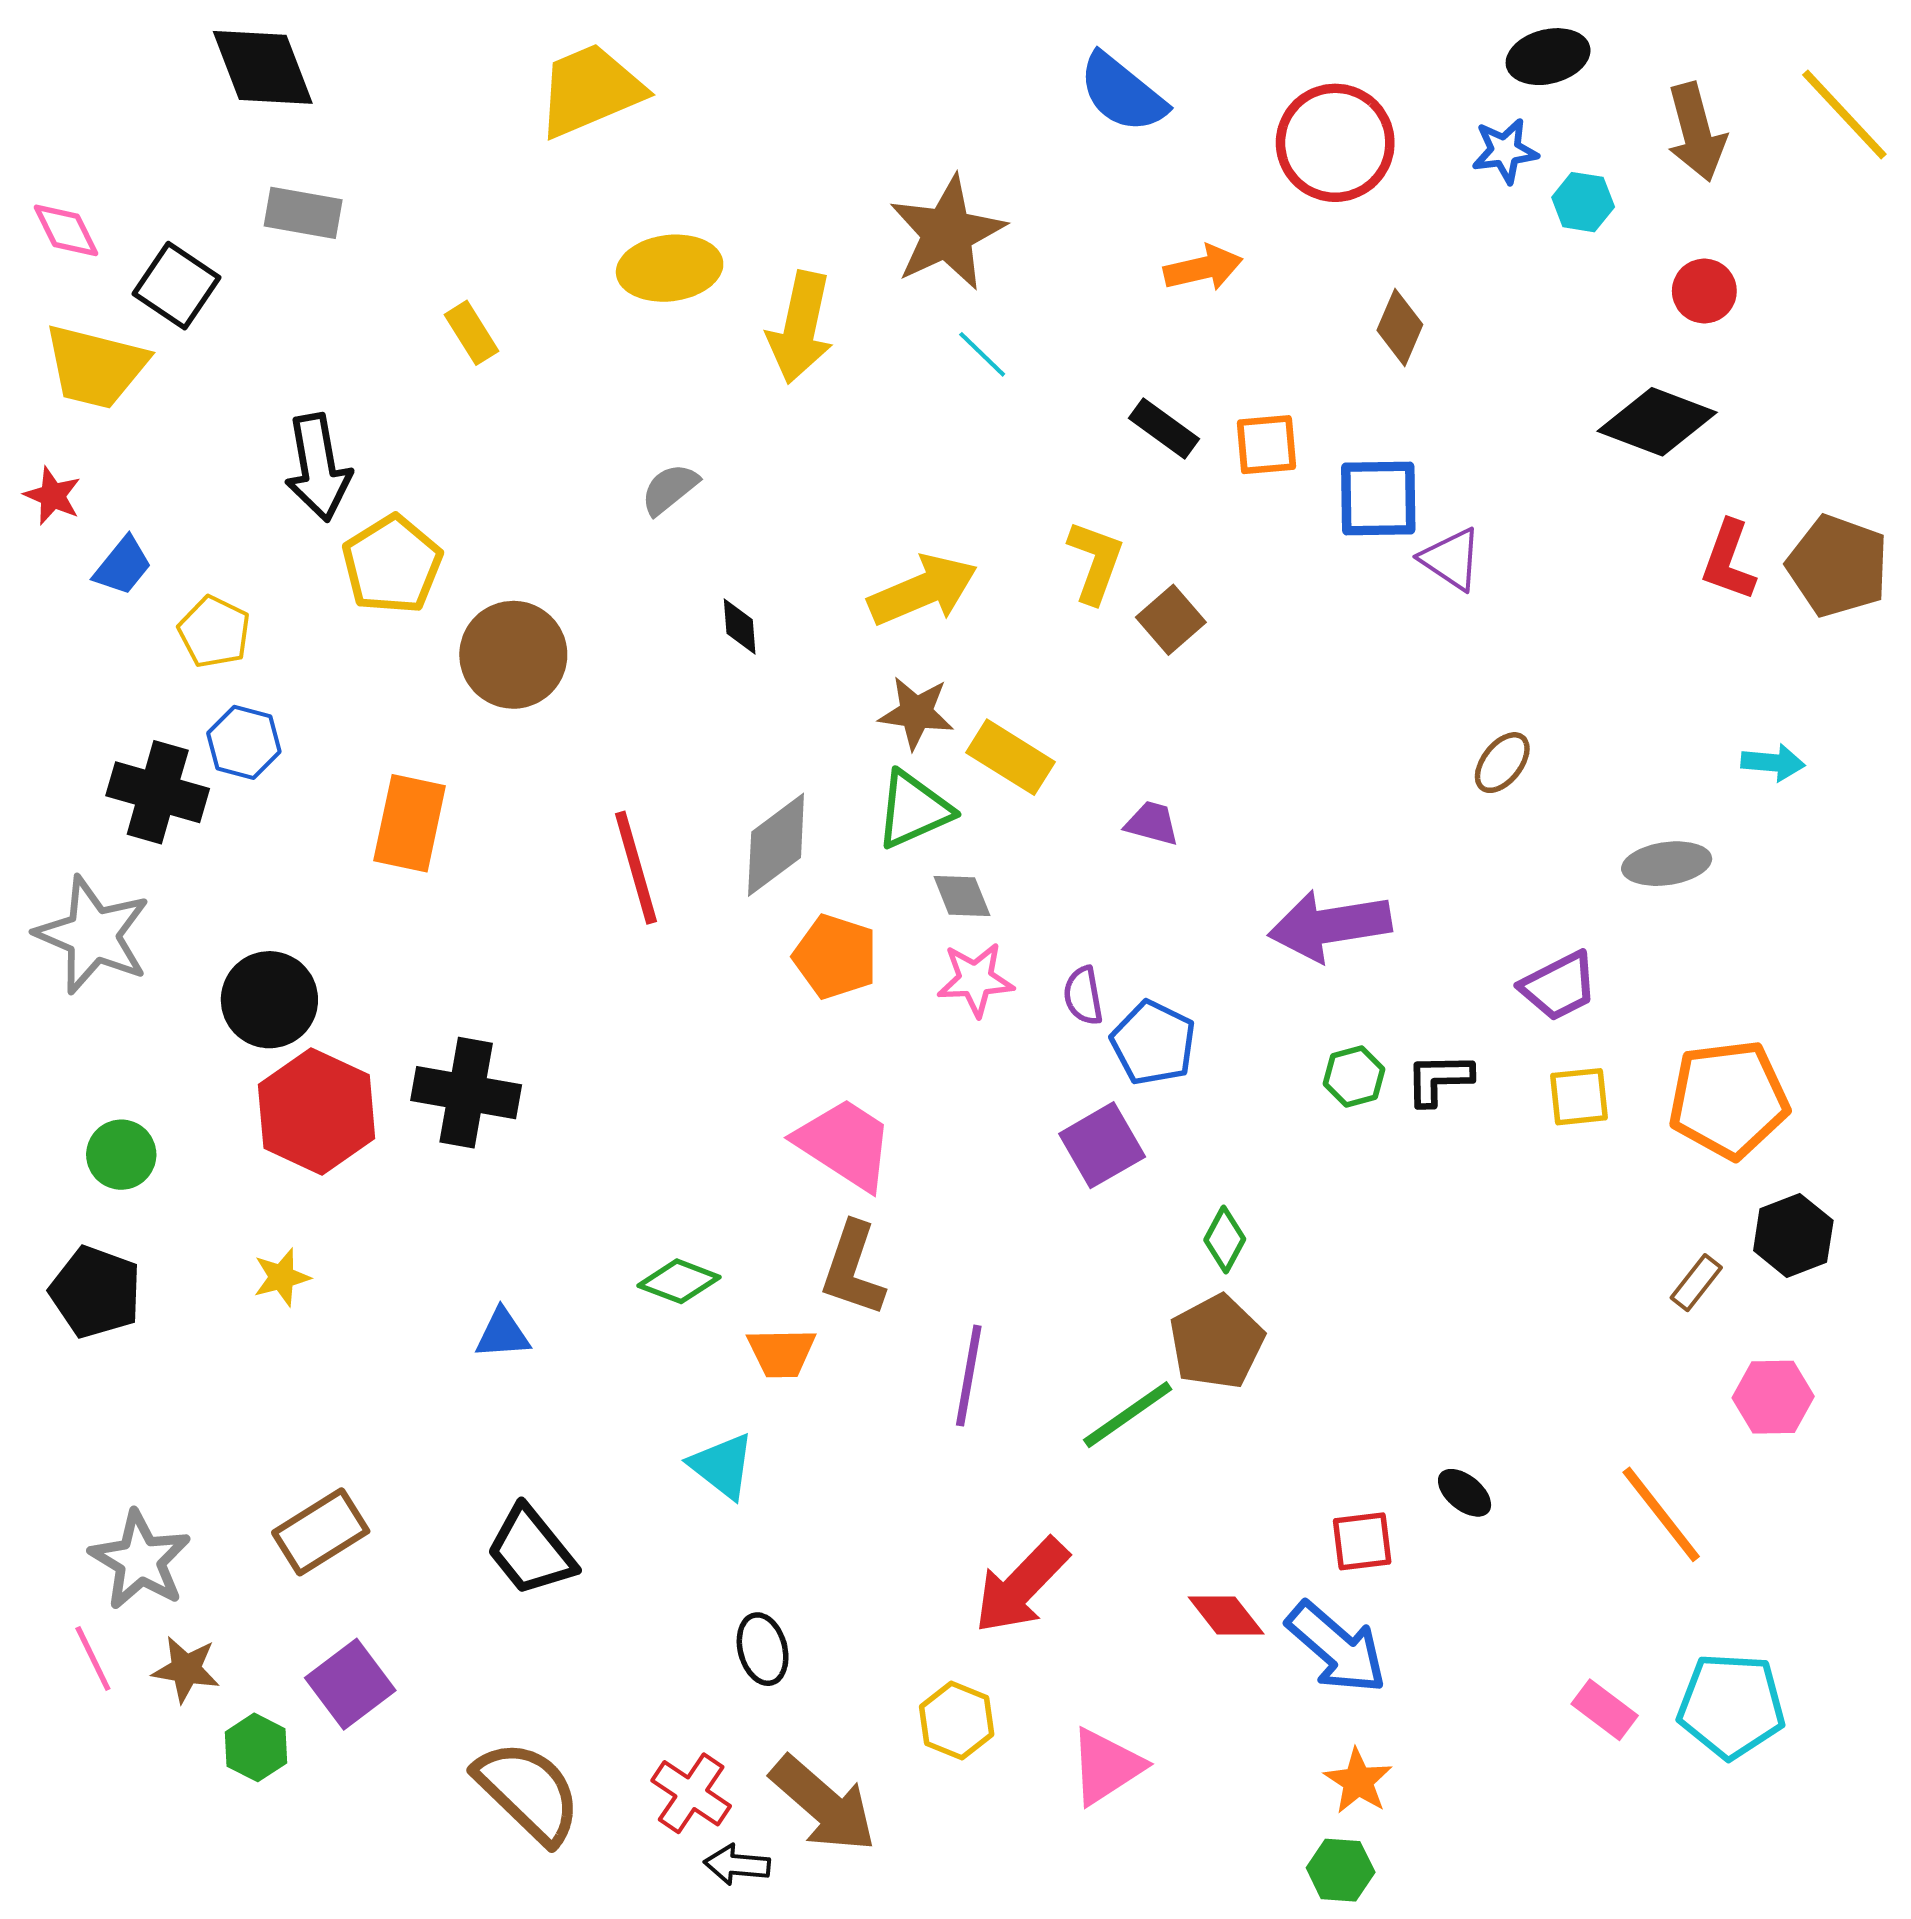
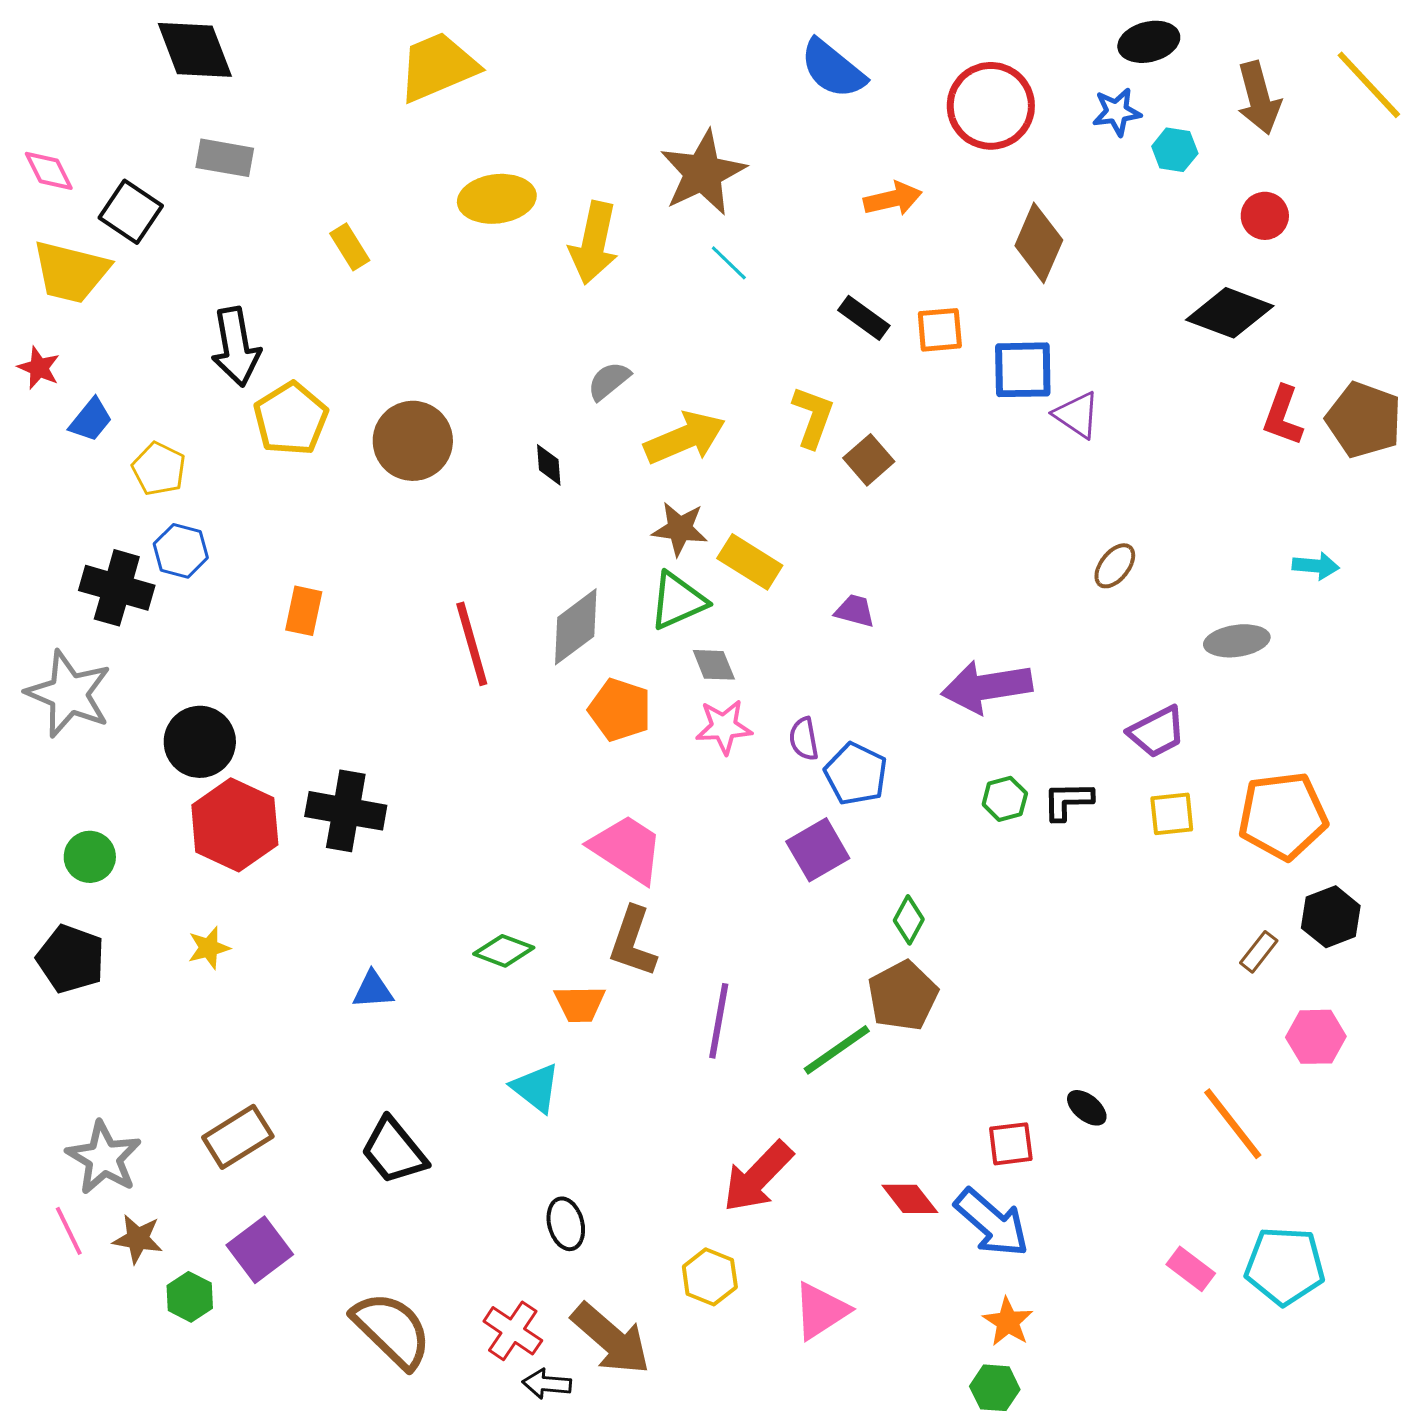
brown diamond: (1400, 327) -> (1039, 243), size x1.4
gray semicircle: (670, 489) -> (609, 381), moved
brown circle: (513, 655) -> (413, 441), moved
orange rectangle: (410, 823) -> (304, 611), size x0.7

